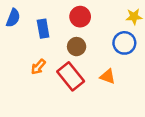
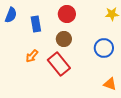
blue circle: (124, 43) -> (104, 48), moved
orange triangle: (108, 76) -> (110, 84), moved

